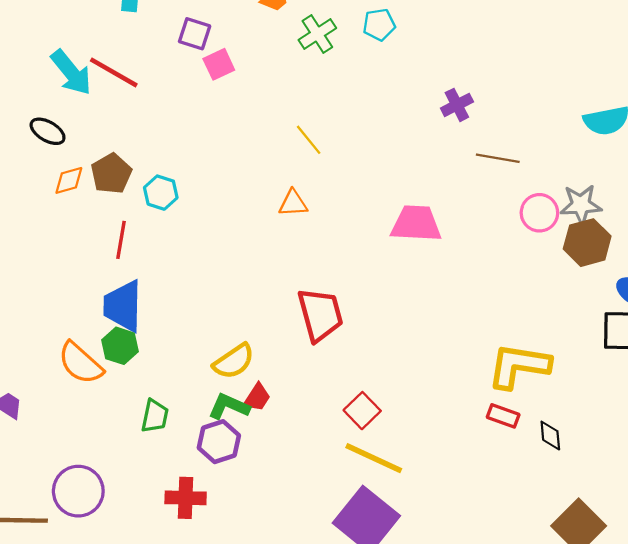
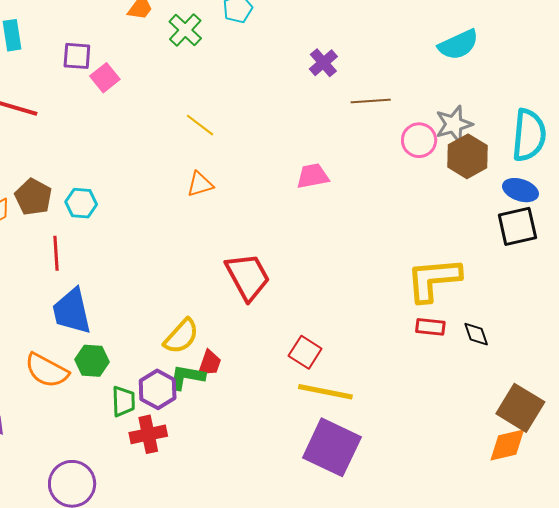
pink trapezoid: (416, 224) -> (313, 176), size x0.7
green hexagon: (120, 346) -> (92, 361), moved
purple hexagon: (219, 442) -> (158, 389), moved
red cross: (186, 498) -> (148, 434), moved

